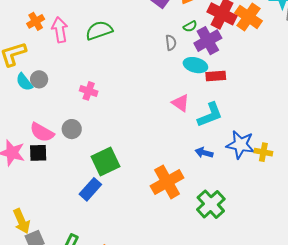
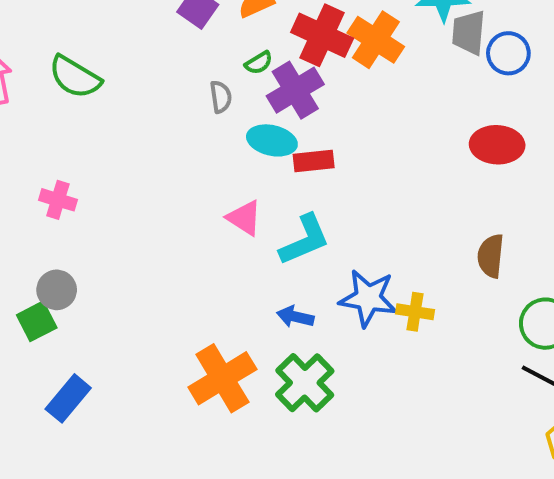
green semicircle: (99, 30) -> (75, 77), turned -128
gray circle: (72, 129) -> (57, 290), moved
green square: (105, 162) -> (37, 321), moved, size x0.7
green cross: (211, 204) -> (305, 383), moved

